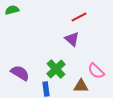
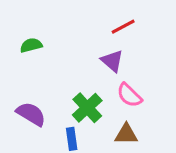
green semicircle: (12, 10) -> (31, 45), moved
pink semicircle: (96, 71) -> (129, 95), moved

